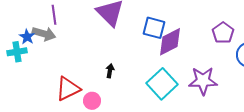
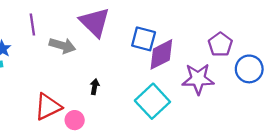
gray arrow: (44, 34) -> (62, 46), moved
purple star: (203, 81) -> (198, 79), moved

